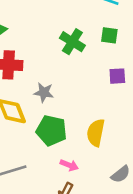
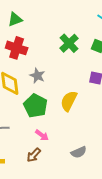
yellow semicircle: (96, 133) -> (69, 101), moved

